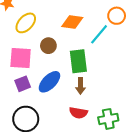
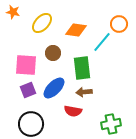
yellow ellipse: (26, 23) -> (42, 23), moved
brown arrow: (80, 86) -> (84, 92), turned 84
red semicircle: (78, 113) -> (73, 111), moved

